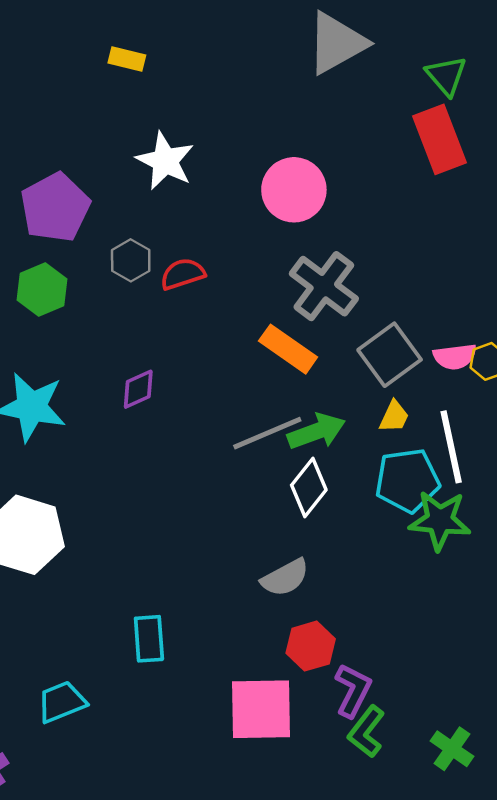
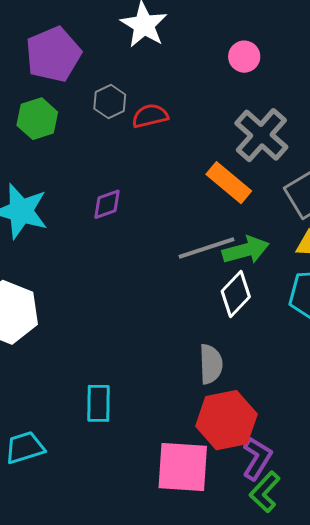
pink circle: (294, 190) -> (244, 57), size x0.6
gray semicircle: (285, 578) -> (211, 364), turned -69
red hexagon: (311, 646) -> (226, 420), size x1.5

